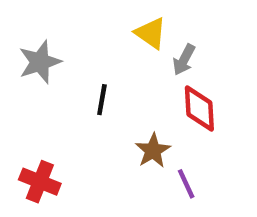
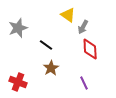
black line: (102, 100) -> (46, 45), turned -64
brown star: (153, 151) -> (51, 68), moved

